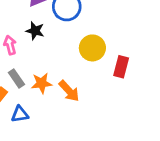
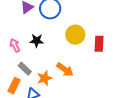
black star: (35, 31) -> (37, 41), moved
orange star: (42, 83) -> (45, 78), moved

